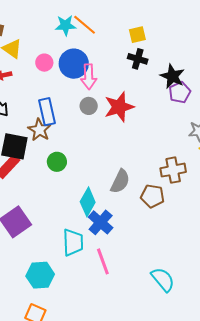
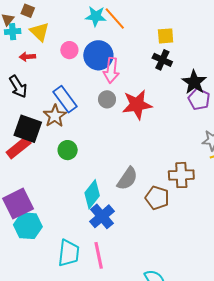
purple pentagon: (180, 92) -> (199, 99), turned -30
blue rectangle: (47, 112) -> (65, 99), turned -32
cyan trapezoid: (73, 242) -> (69, 253), moved
cyan hexagon: (40, 275) -> (28, 226), moved

